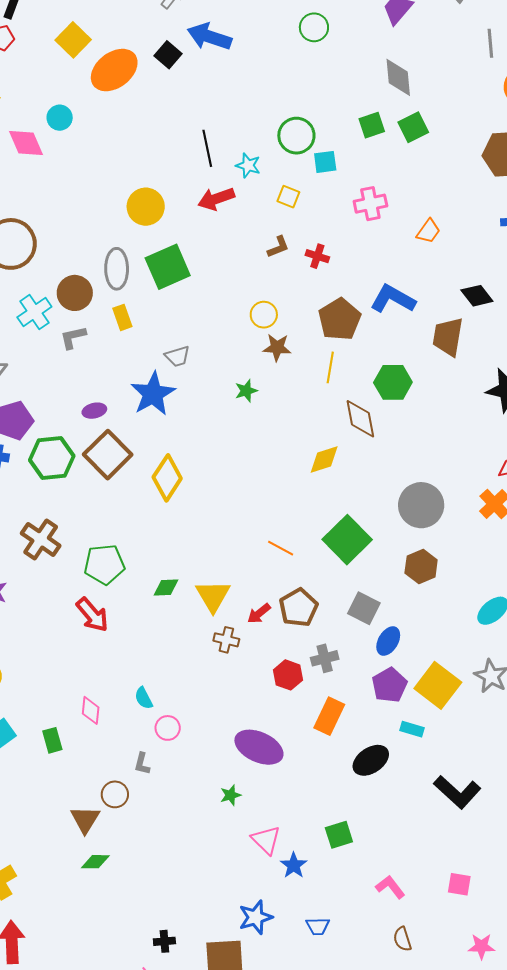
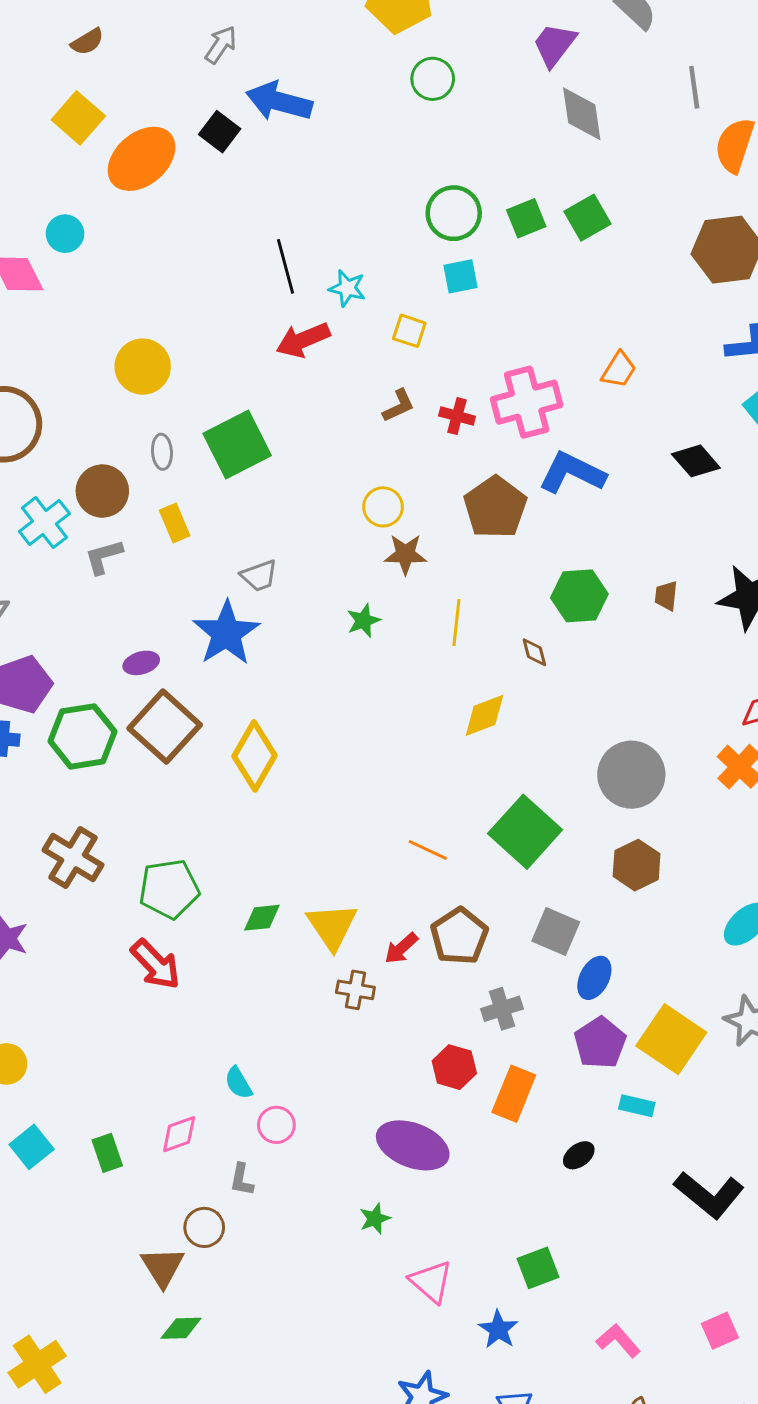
gray diamond: (398, 77) -> (582, 114), moved
green circle: (296, 136) -> (454, 213), moved
pink cross: (370, 204) -> (527, 402), moved, size x1.4
yellow circle: (146, 207) -> (143, 367), moved
gray ellipse: (117, 269) -> (162, 452), size x0.6
brown trapezoid: (448, 337) -> (666, 596), moved, size x0.5
yellow line: (330, 367) -> (456, 623), moved
brown diamond: (360, 419) -> (534, 652), size x0.5
red hexagon: (288, 675) -> (454, 1067), moved
pink diamond: (91, 710) -> (179, 1134), moved, turned 68
black ellipse: (371, 760) -> (579, 1155), size x0.6
blue star: (294, 865) -> (498, 1329), moved
pink square: (459, 884) -> (720, 1331), turned -30

